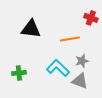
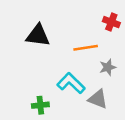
gray star: (82, 61) -> (108, 67), moved
green cross: (19, 73) -> (40, 105), moved

